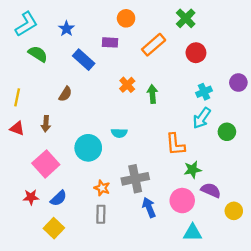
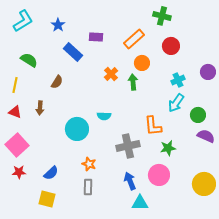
orange circle: (126, 18) -> (142, 63), moved
green cross: (186, 18) -> (162, 16), turned -30
green semicircle: (38, 54) -> (29, 60), moved
pink square: (46, 164) -> (17, 145), moved
gray cross: (135, 179) -> (128, 146), moved
purple semicircle: (211, 190) -> (206, 136), moved
red star: (31, 197) -> (19, 172), moved
yellow circle: (234, 211) -> (204, 184), size x1.5
yellow square: (54, 228) -> (47, 199), turned -30
cyan triangle: (193, 233) -> (140, 203), moved

